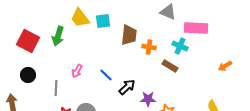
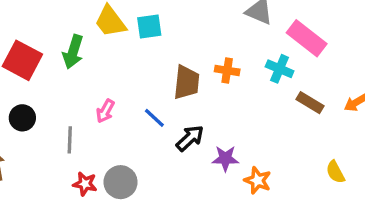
pink rectangle: (196, 28) -> (307, 38), turned 35
brown trapezoid: (129, 35) -> (186, 82), moved
brown rectangle: (170, 66) -> (310, 103), moved

